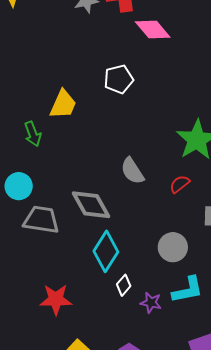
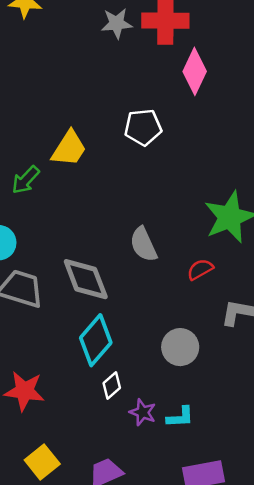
pink diamond: (153, 30) -> (195, 71), turned 57
green arrow: (33, 134) -> (26, 180), turned 55
cyan L-shape: (188, 290) -> (180, 417), moved, size x0.7

